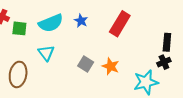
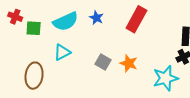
cyan triangle: (46, 53) -> (62, 52), turned 42

